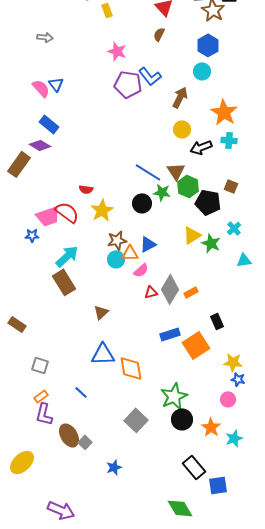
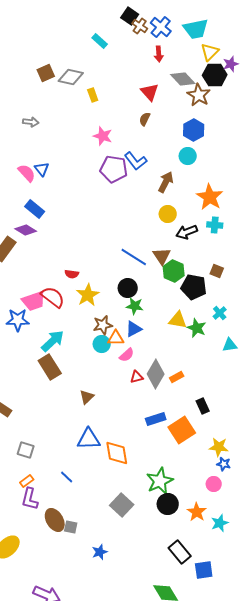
green star: (162, 192) -> (135, 306), moved
blue star: (32, 235) -> (18, 320), size x1.6
yellow triangle: (192, 235) -> (178, 320), turned 42
gray square: (85, 442) -> (71, 527), turned -32

